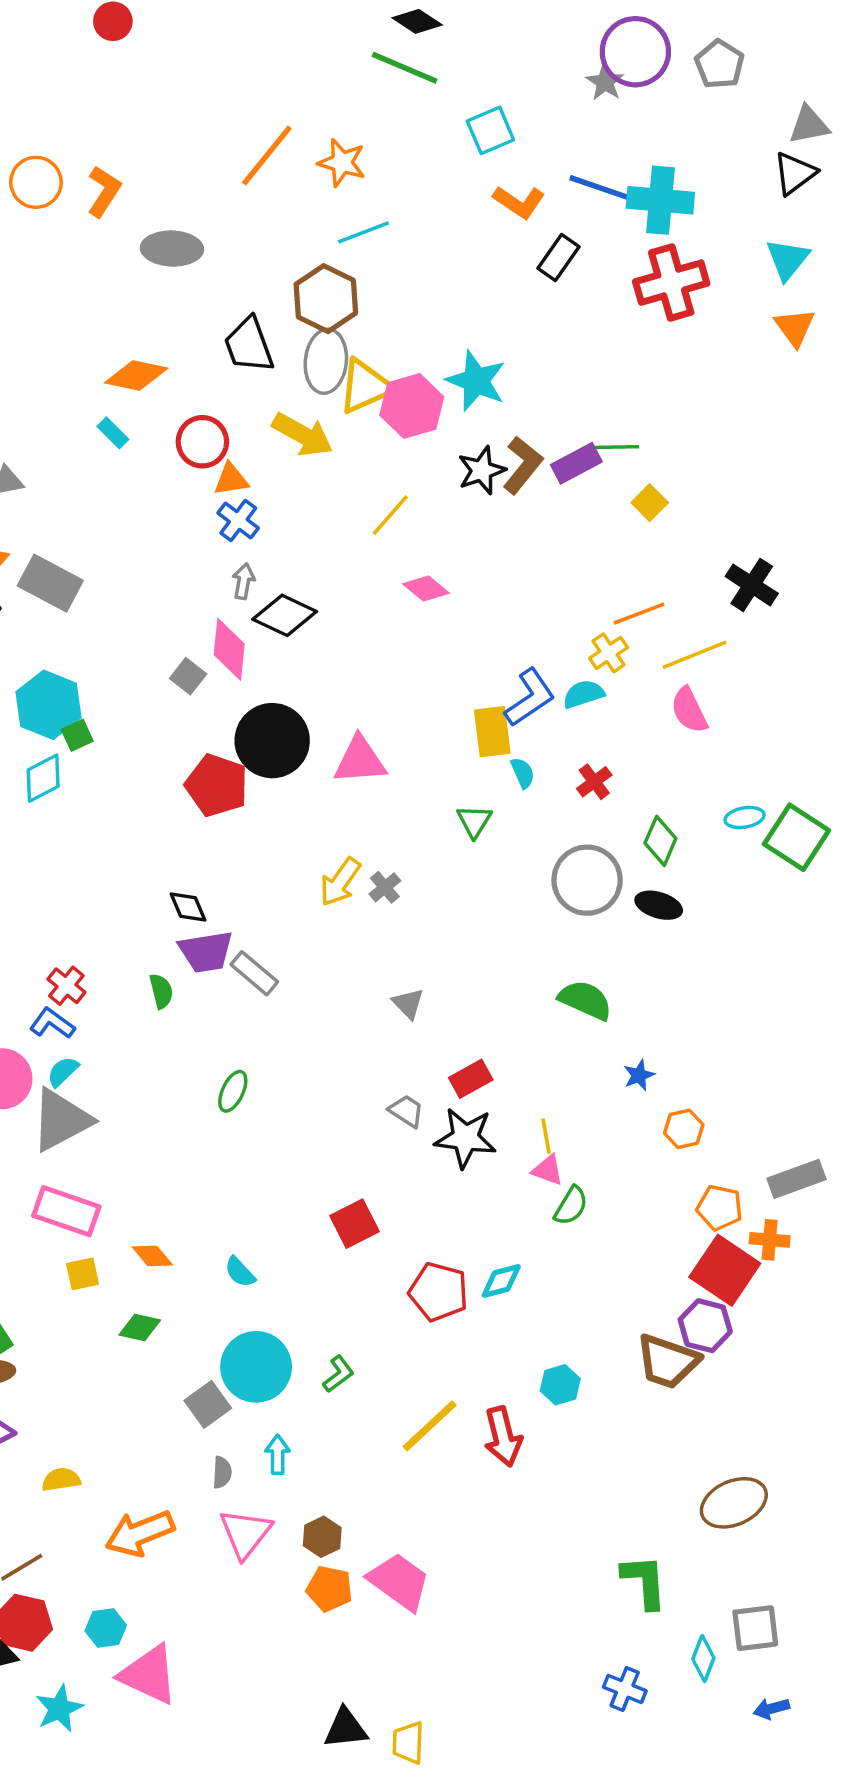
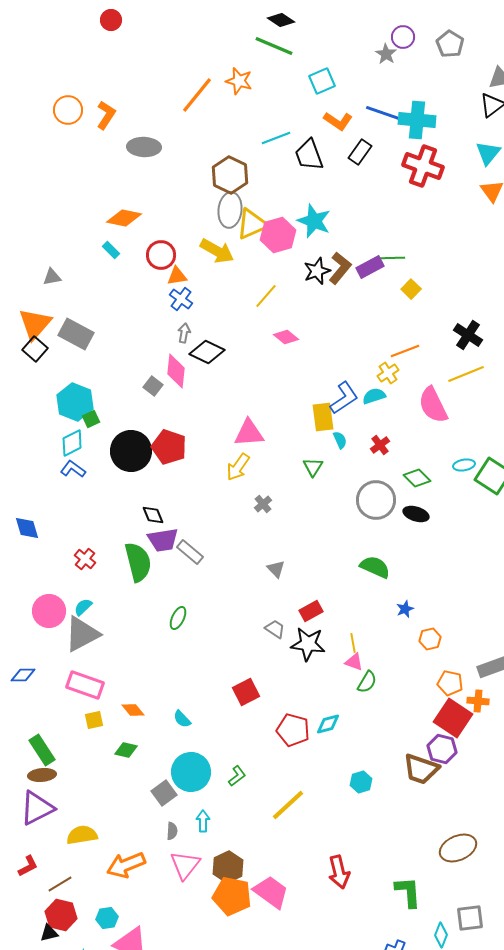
purple circle: (635, 52) -> (403, 37), size x0.6
orange star: (342, 163) -> (239, 81), moved
cyan line: (363, 232) -> (276, 138), moved
red cross: (671, 283) -> (423, 166), turned 36
black trapezoid: (249, 345) -> (309, 155), moved
yellow line: (694, 655) -> (466, 374), moved
pink semicircle: (689, 710) -> (433, 405), size x1.4
black circle: (272, 741) -> (131, 451), moved
green diamond: (660, 841) -> (417, 478), turned -68
yellow arrow: (340, 882) -> (238, 467), moved
green semicircle: (161, 991) -> (138, 562), size x2.0
blue L-shape: (52, 1023) -> (73, 469), moved
red arrow: (503, 1437) -> (339, 872), moved
yellow semicircle: (61, 1480) -> (82, 835), size x1.4
brown hexagon: (322, 1537) -> (228, 867), size x1.4
orange pentagon: (329, 1589) -> (232, 896), size x1.5

